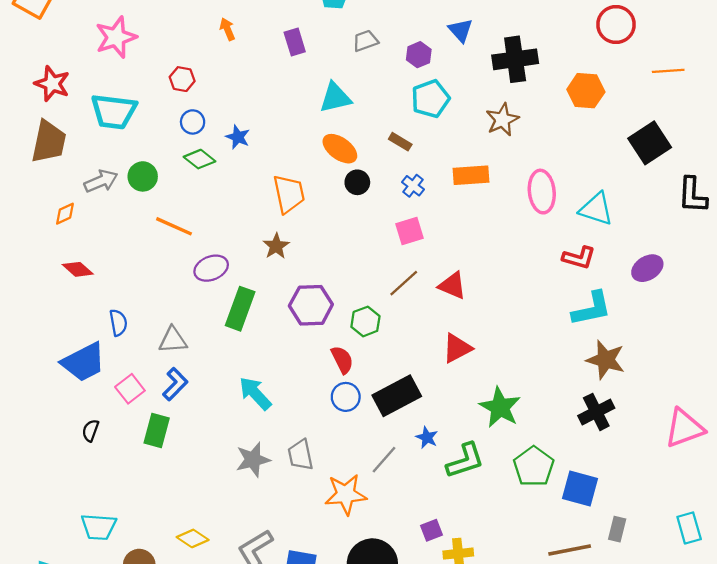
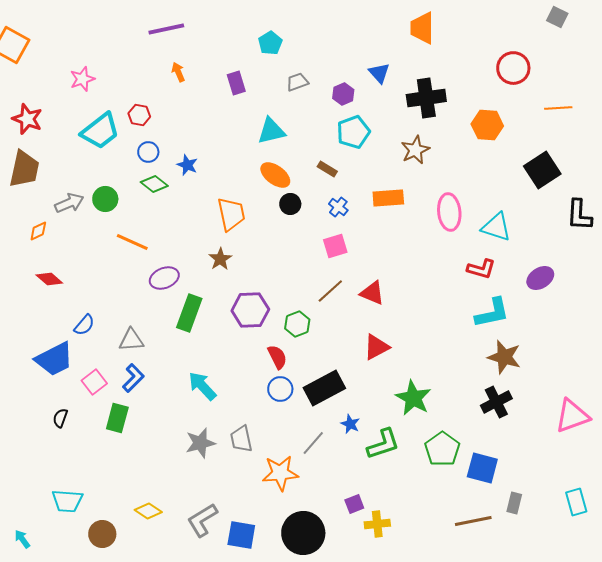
pink star: (116, 37) -> (82, 79), size x0.7
cyan trapezoid: (114, 112) -> (100, 131), moved, turned -45
blue semicircle: (118, 323) -> (84, 325), turned 50

